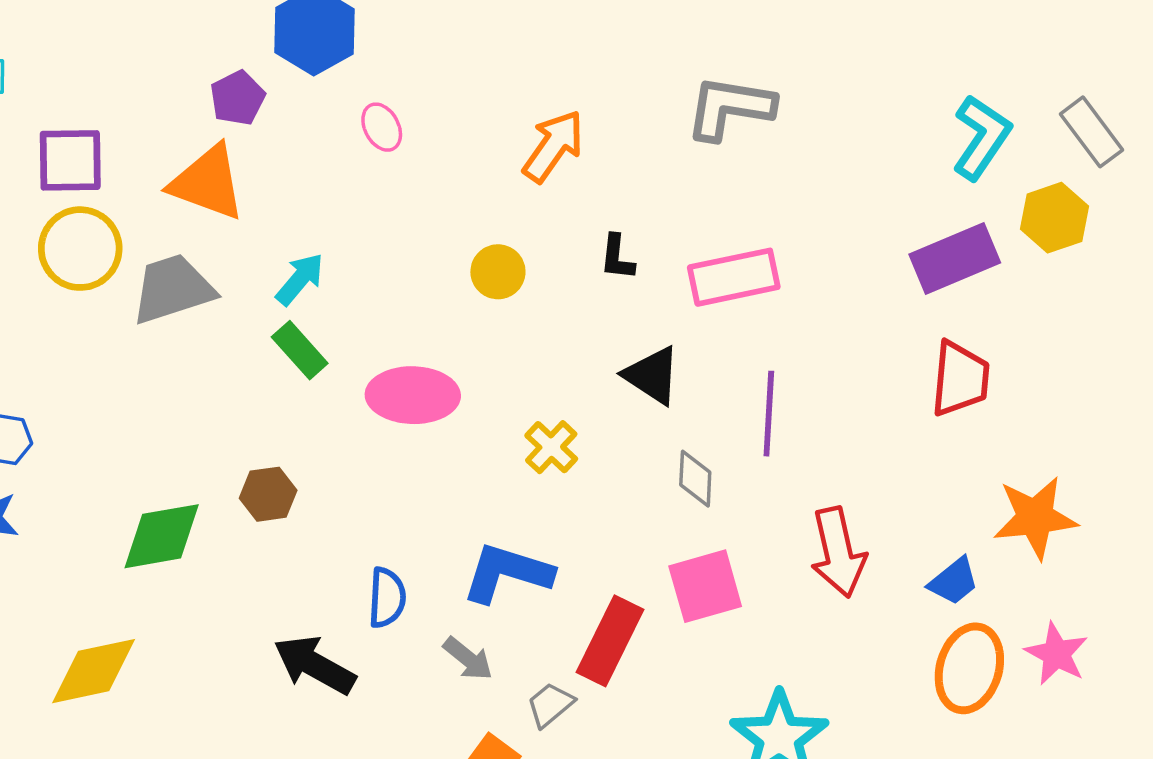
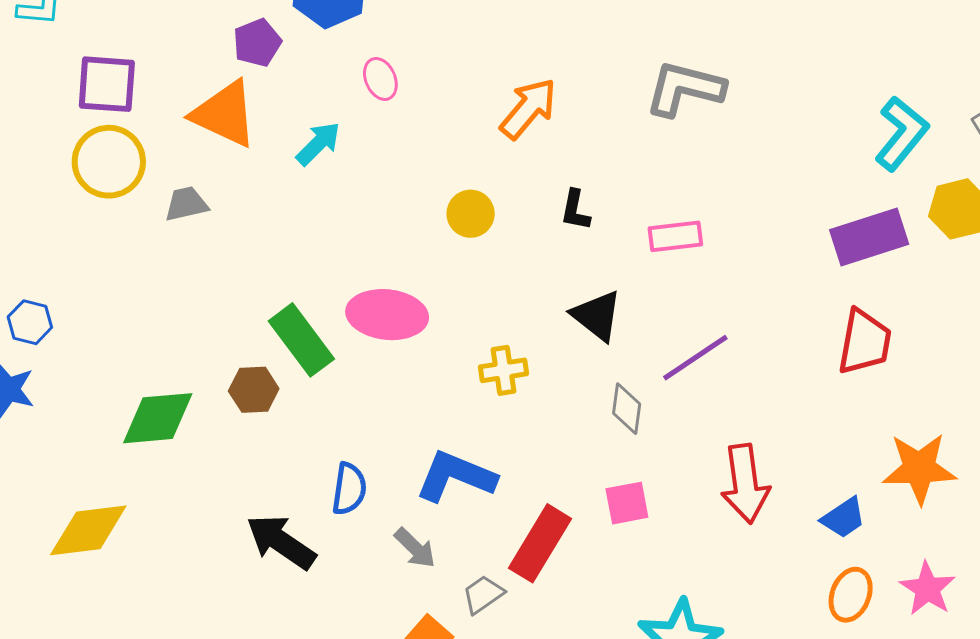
pink rectangle: (734, 277) -> (675, 236), size x0.7
cyan arrow: (300, 279) -> (318, 144), moved
gray trapezoid: (173, 289) -> (186, 204), size x0.6
green rectangle: (300, 350) -> (301, 340), moved, size x1.4
purple line: (769, 414) -> (695, 358), turned 48
yellow cross: (551, 447) -> (504, 370), turned 33
pink square: (705, 586) -> (627, 503), size x0.7
orange ellipse: (969, 668) -> (851, 595), size x0.7

